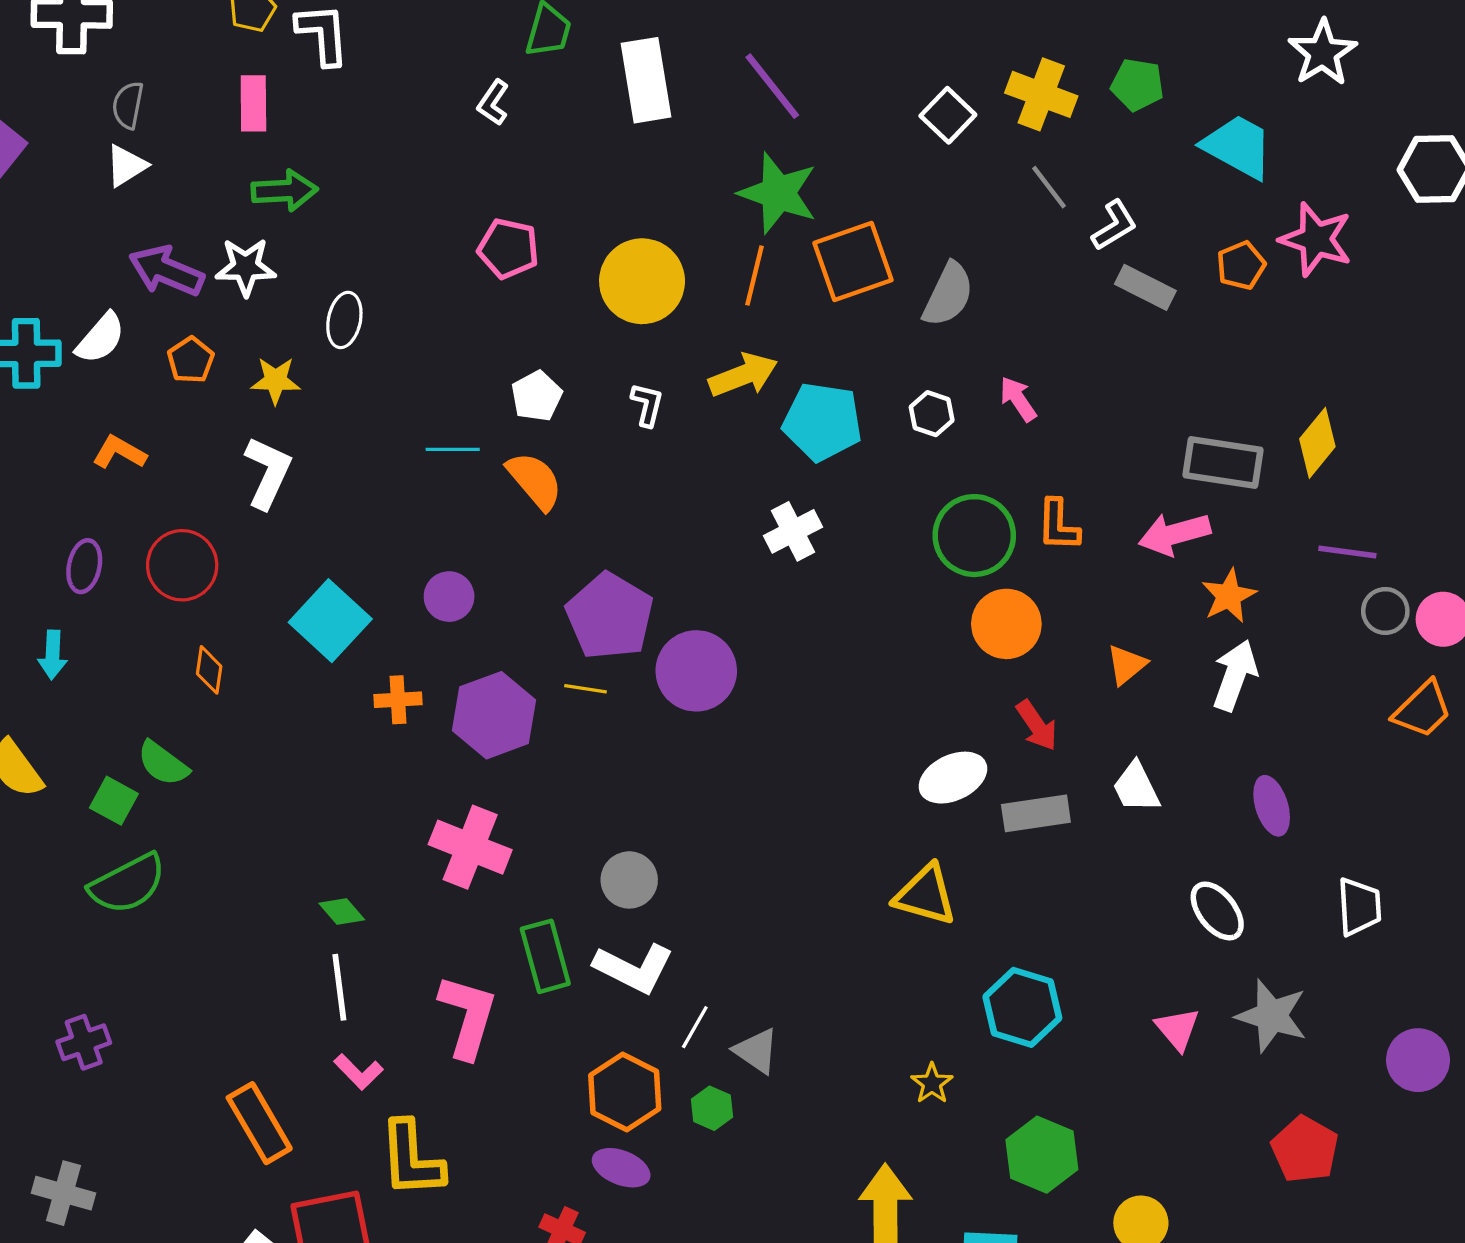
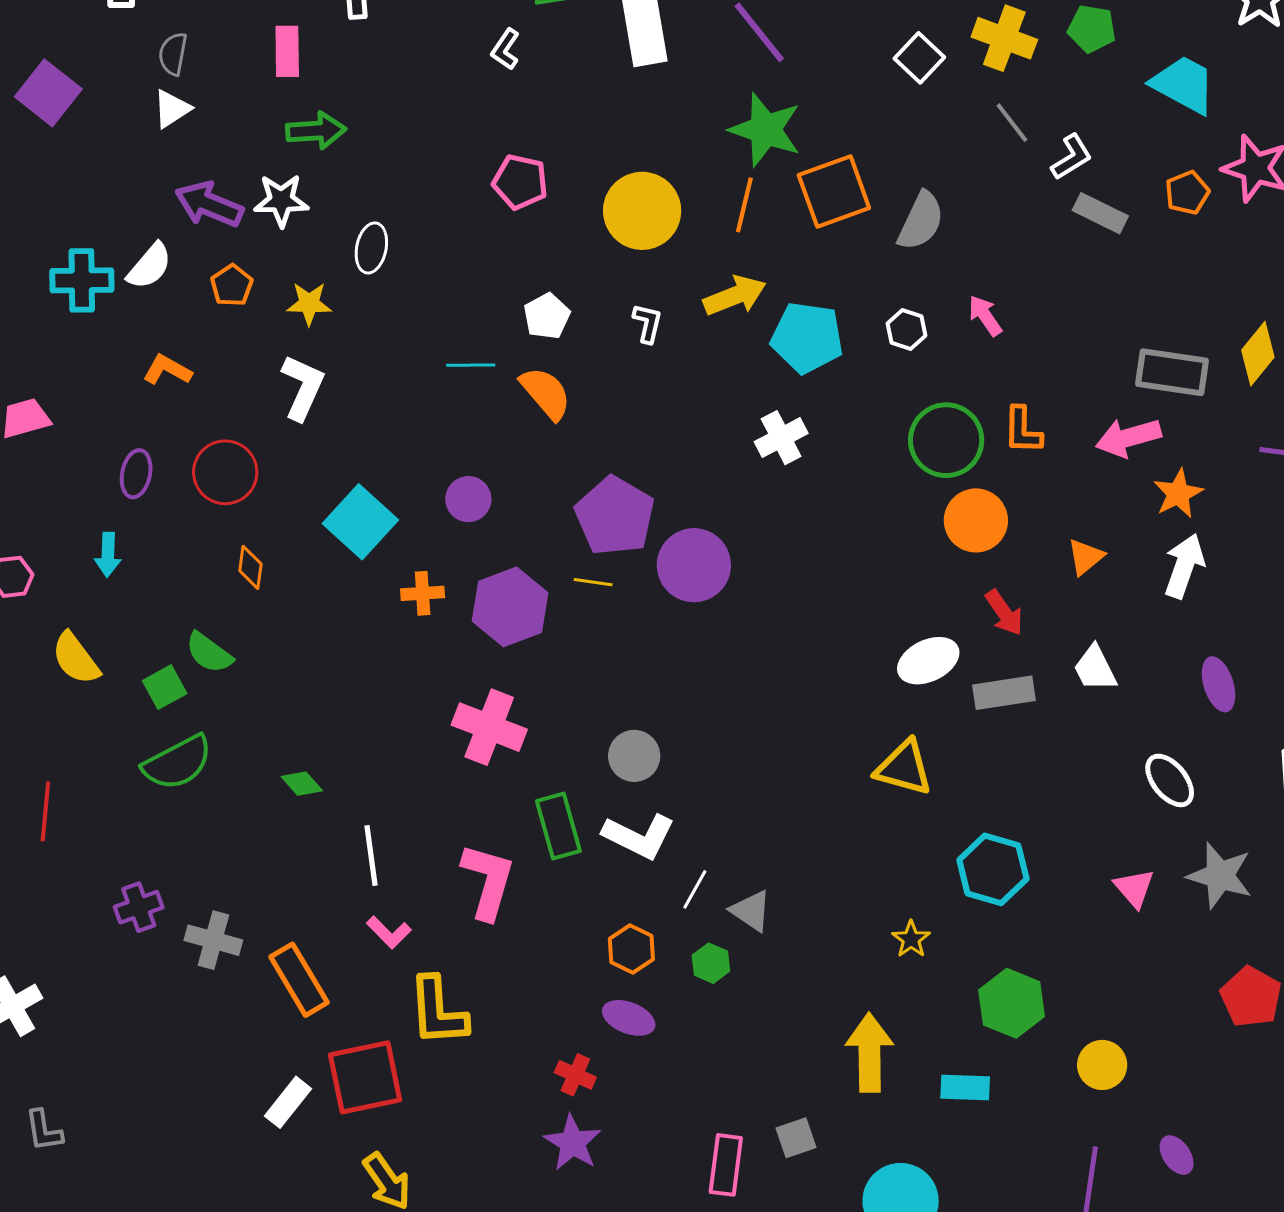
green square: (114, 801) -> (165, 687), turned 33
green diamond: (342, 911) -> (302, 784), moved
orange hexagon: (625, 1092) -> (631, 949), size x0.7
gray cross: (63, 1193) -> (213, 940), moved

